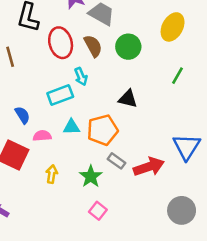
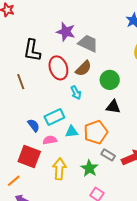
brown semicircle: (93, 46) -> (83, 68), turned 78
green circle: (128, 47) -> (110, 80), moved
cyan rectangle: (60, 95) -> (54, 117), moved
yellow arrow: (52, 174) -> (59, 169), size x1.5

